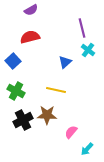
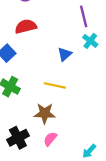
black cross: (23, 120) -> (18, 138), moved
pink semicircle: (71, 132) -> (50, 139), moved

